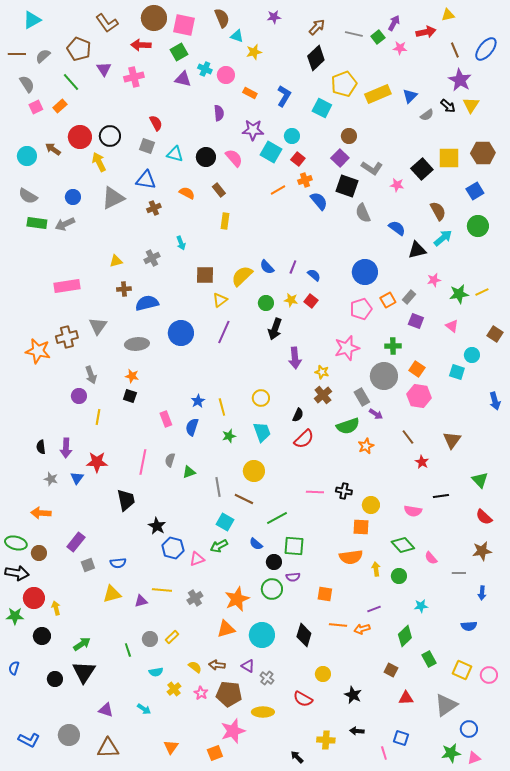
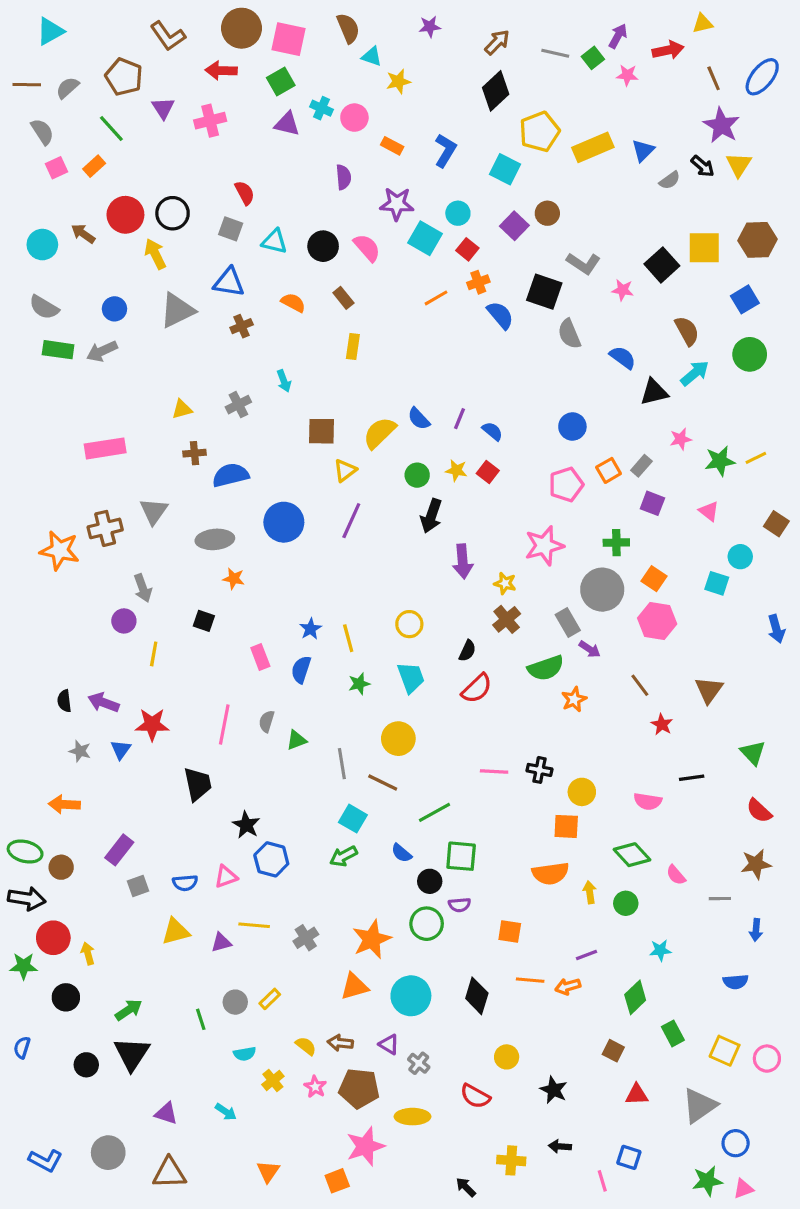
purple square: (340, 158) -> (514, 226), moved
blue circle: (365, 272) -> (572, 426), size x0.7
orange star: (132, 376) -> (234, 579), moved
purple arrow: (66, 448) -> (104, 703), turned 108
pink triangle: (197, 559) -> (226, 877), moved

